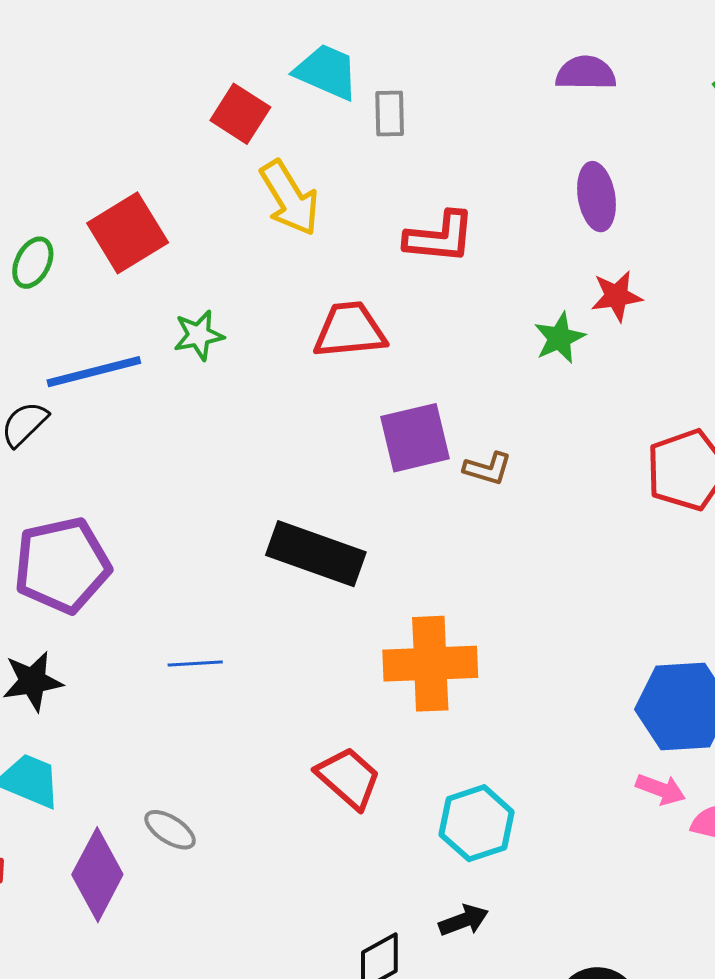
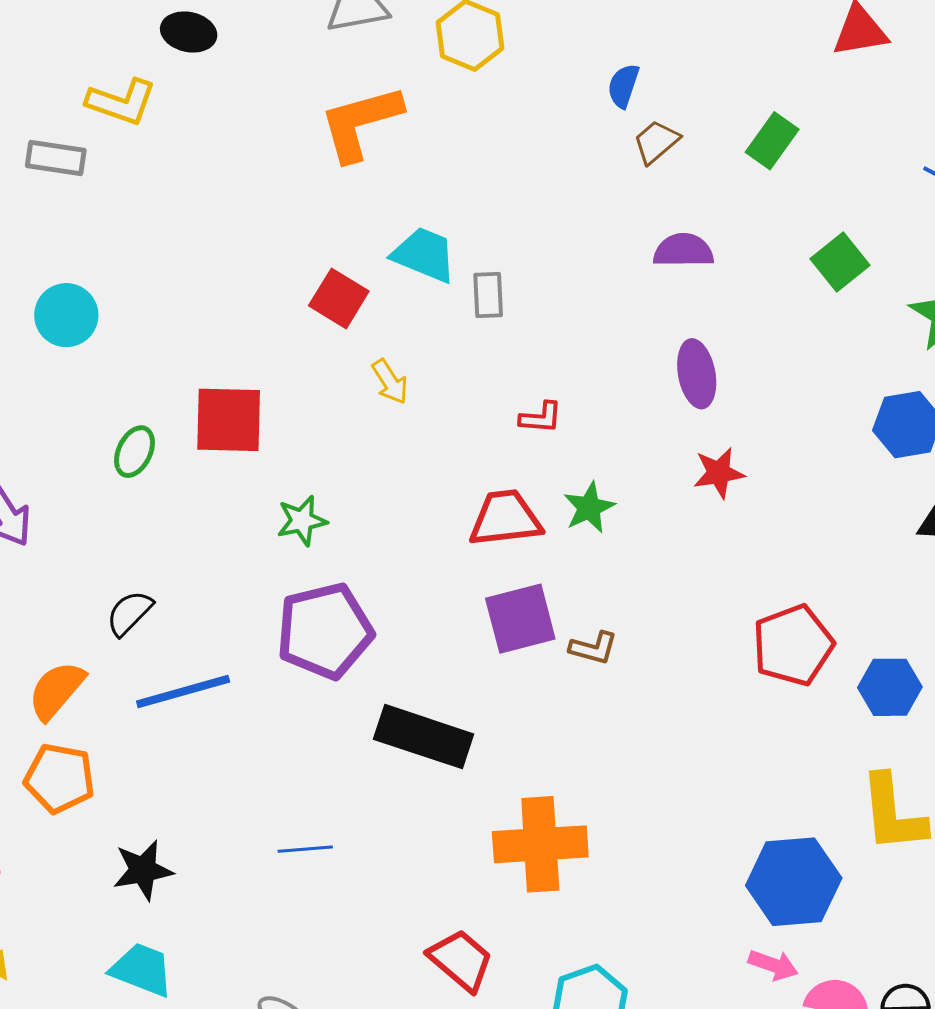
yellow arrow: (290, 198) -> (390, 382), size x0.6
red square: (128, 233) -> (229, 420), turned 34
red L-shape: (440, 237) -> (541, 418), size x0.6
red trapezoid: (350, 330) -> (505, 518), moved
green star: (559, 338) -> (589, 508), moved
blue line: (94, 372) -> (183, 691), moved
purple pentagon: (62, 565) -> (325, 631), moved

